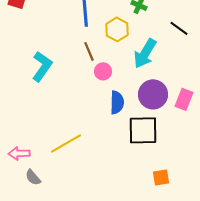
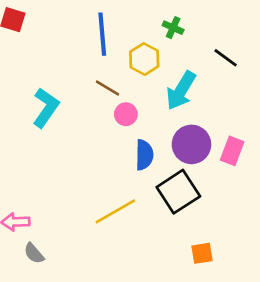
brown line: (89, 51) -> (107, 88), turned -36
black square: (143, 130) -> (178, 192), turned -32
yellow line: (66, 143) -> (115, 211), moved

